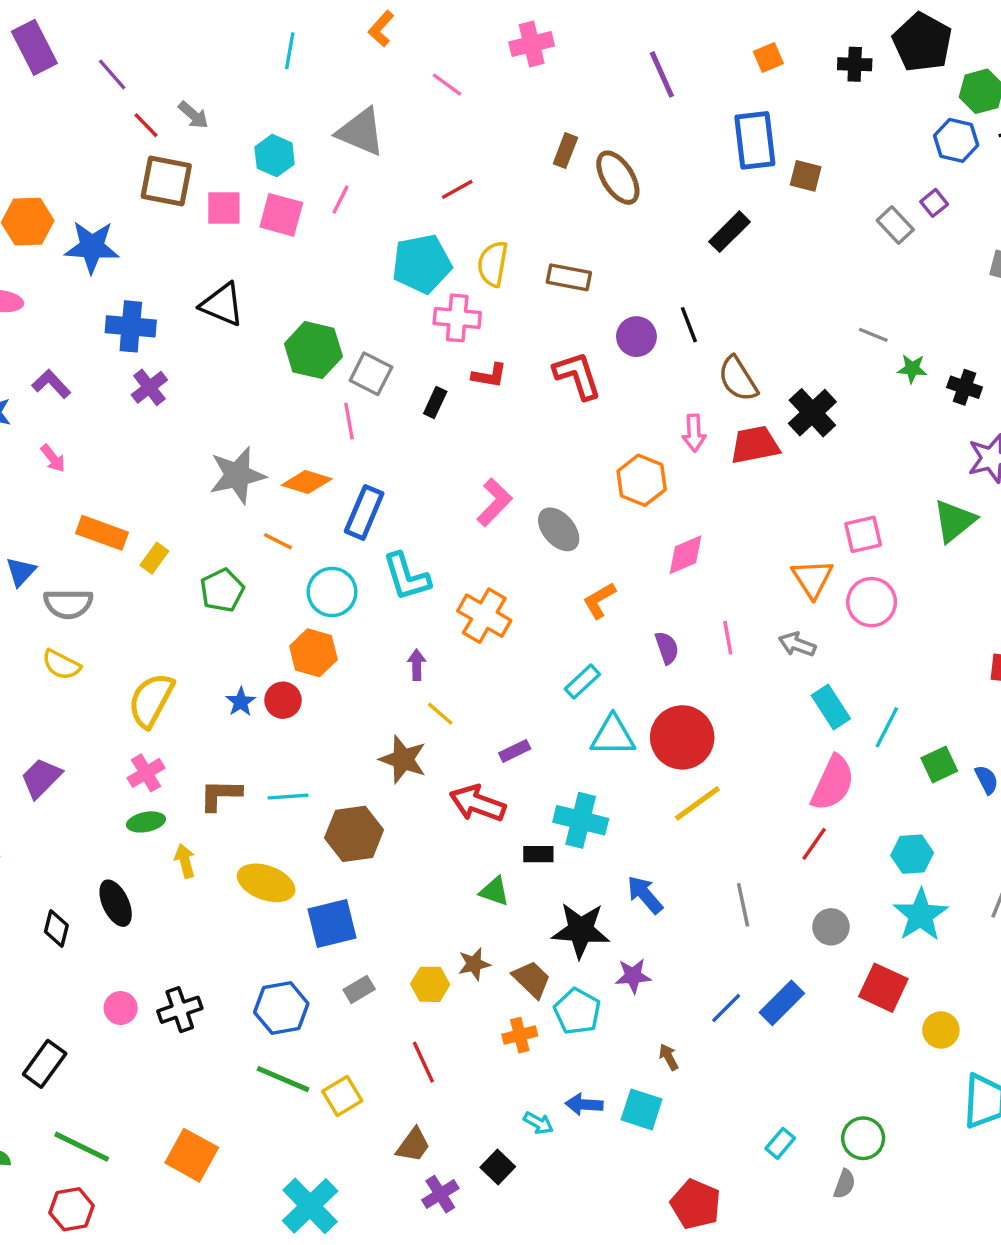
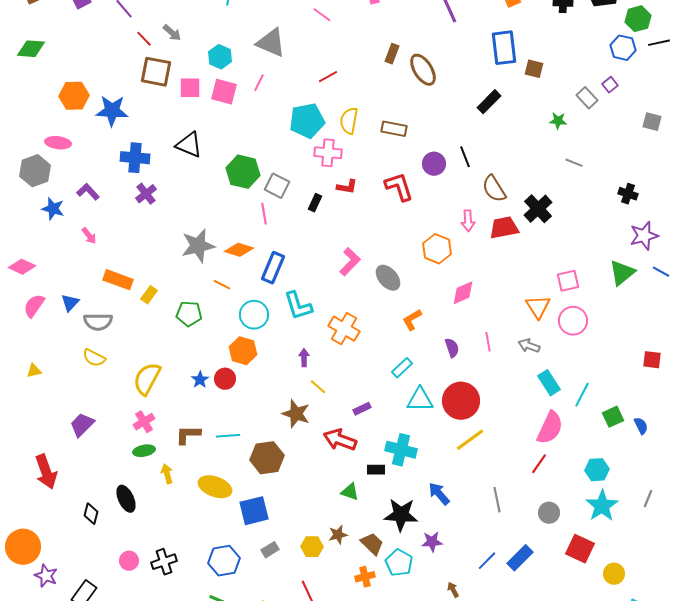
green star: (912, 369) -> (558, 121), moved
green pentagon: (222, 590) -> (189, 314), turned 30

